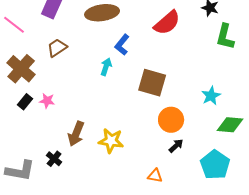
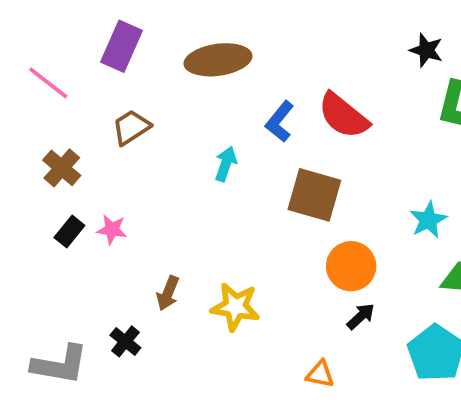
red semicircle: (167, 23) -> (343, 116), moved, turned 80
blue L-shape: (122, 45) -> (280, 122), moved
brown cross: (21, 69) -> (62, 168), size x0.7
brown arrow: (76, 134) -> (168, 293), size x0.7

